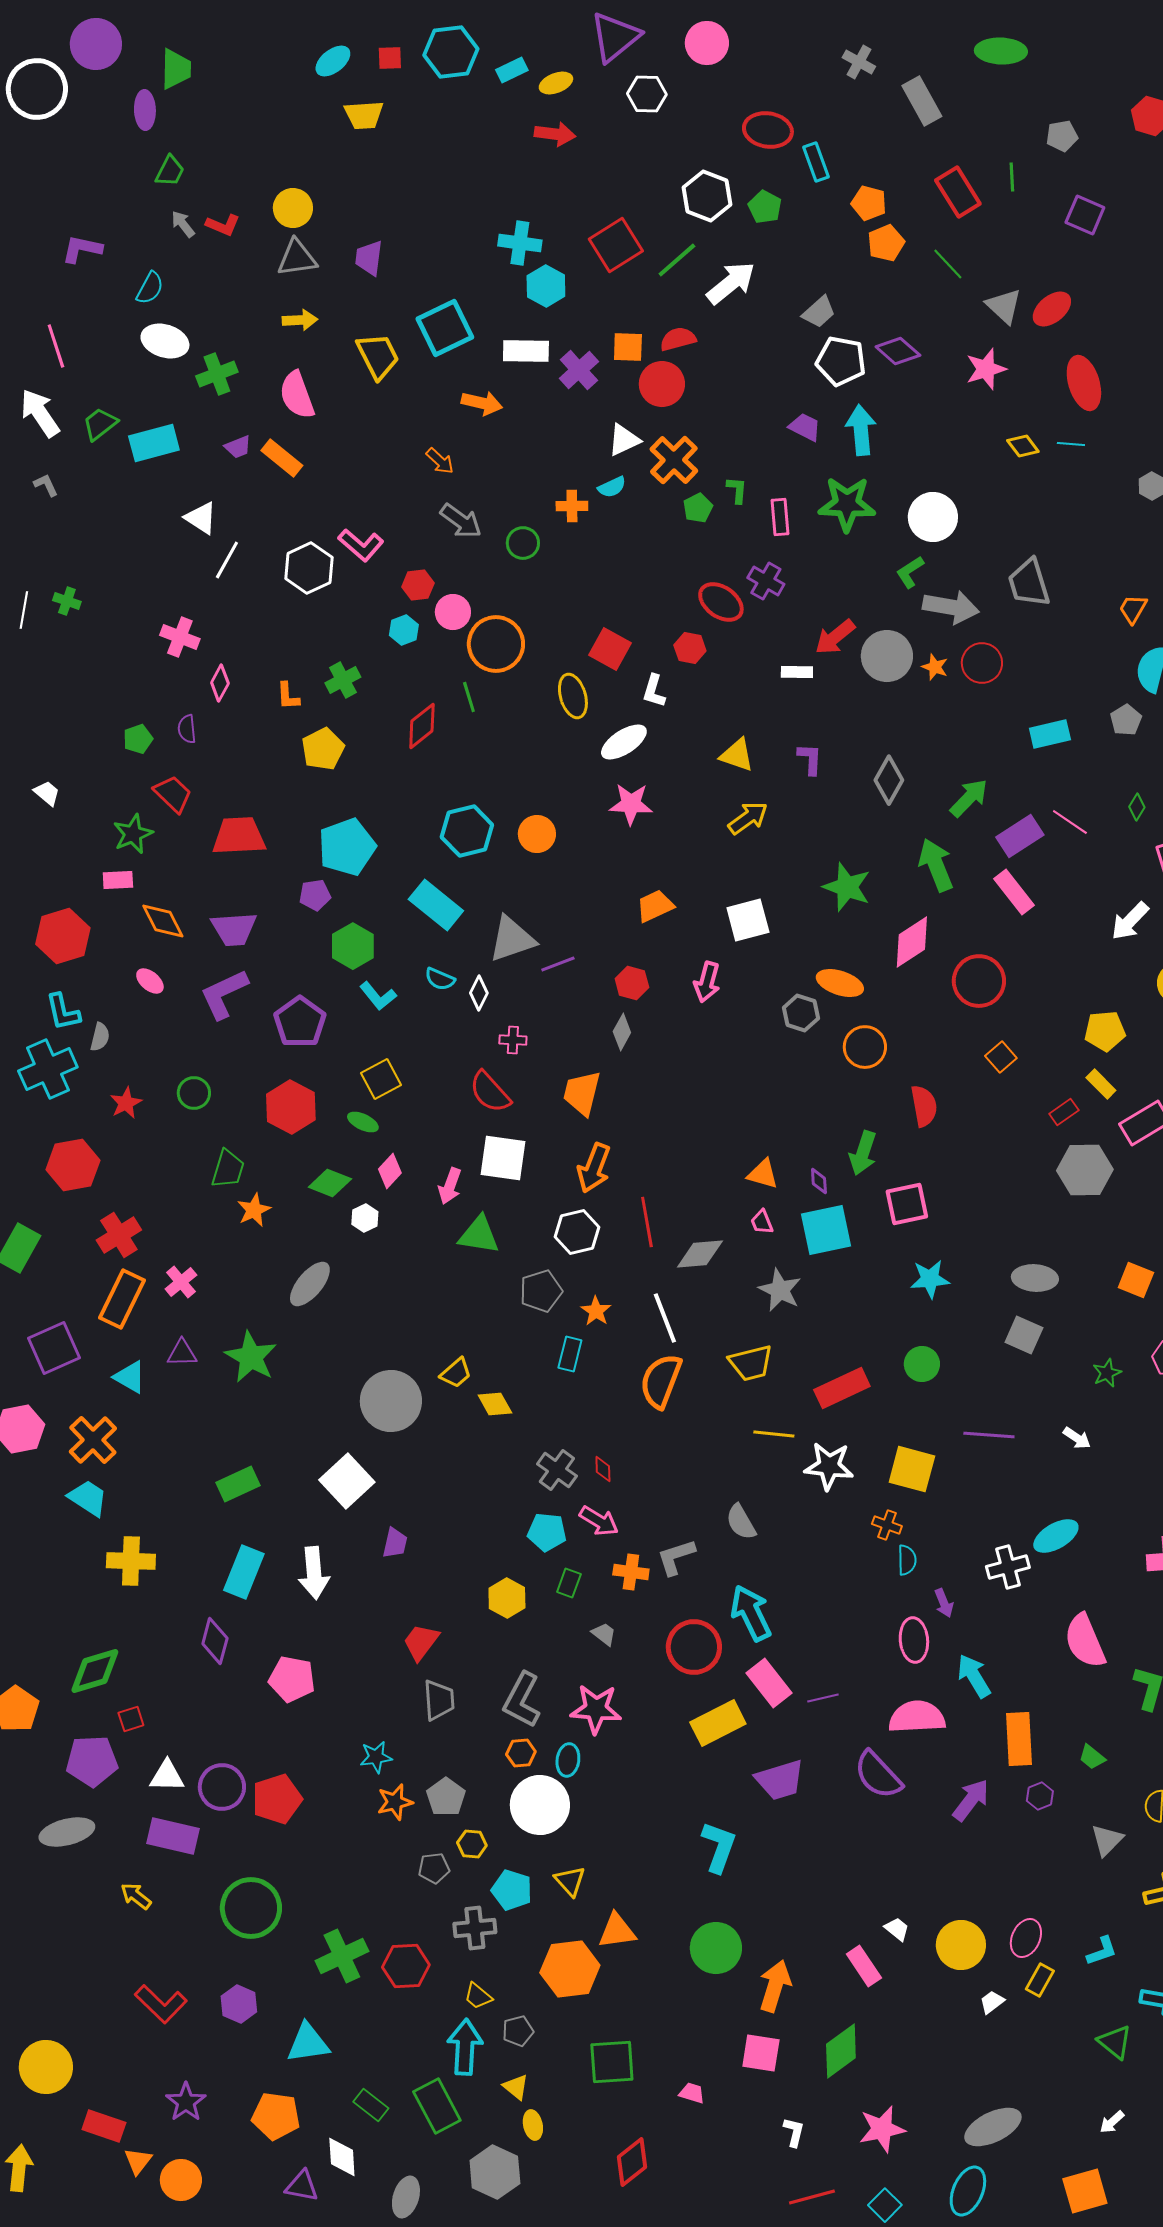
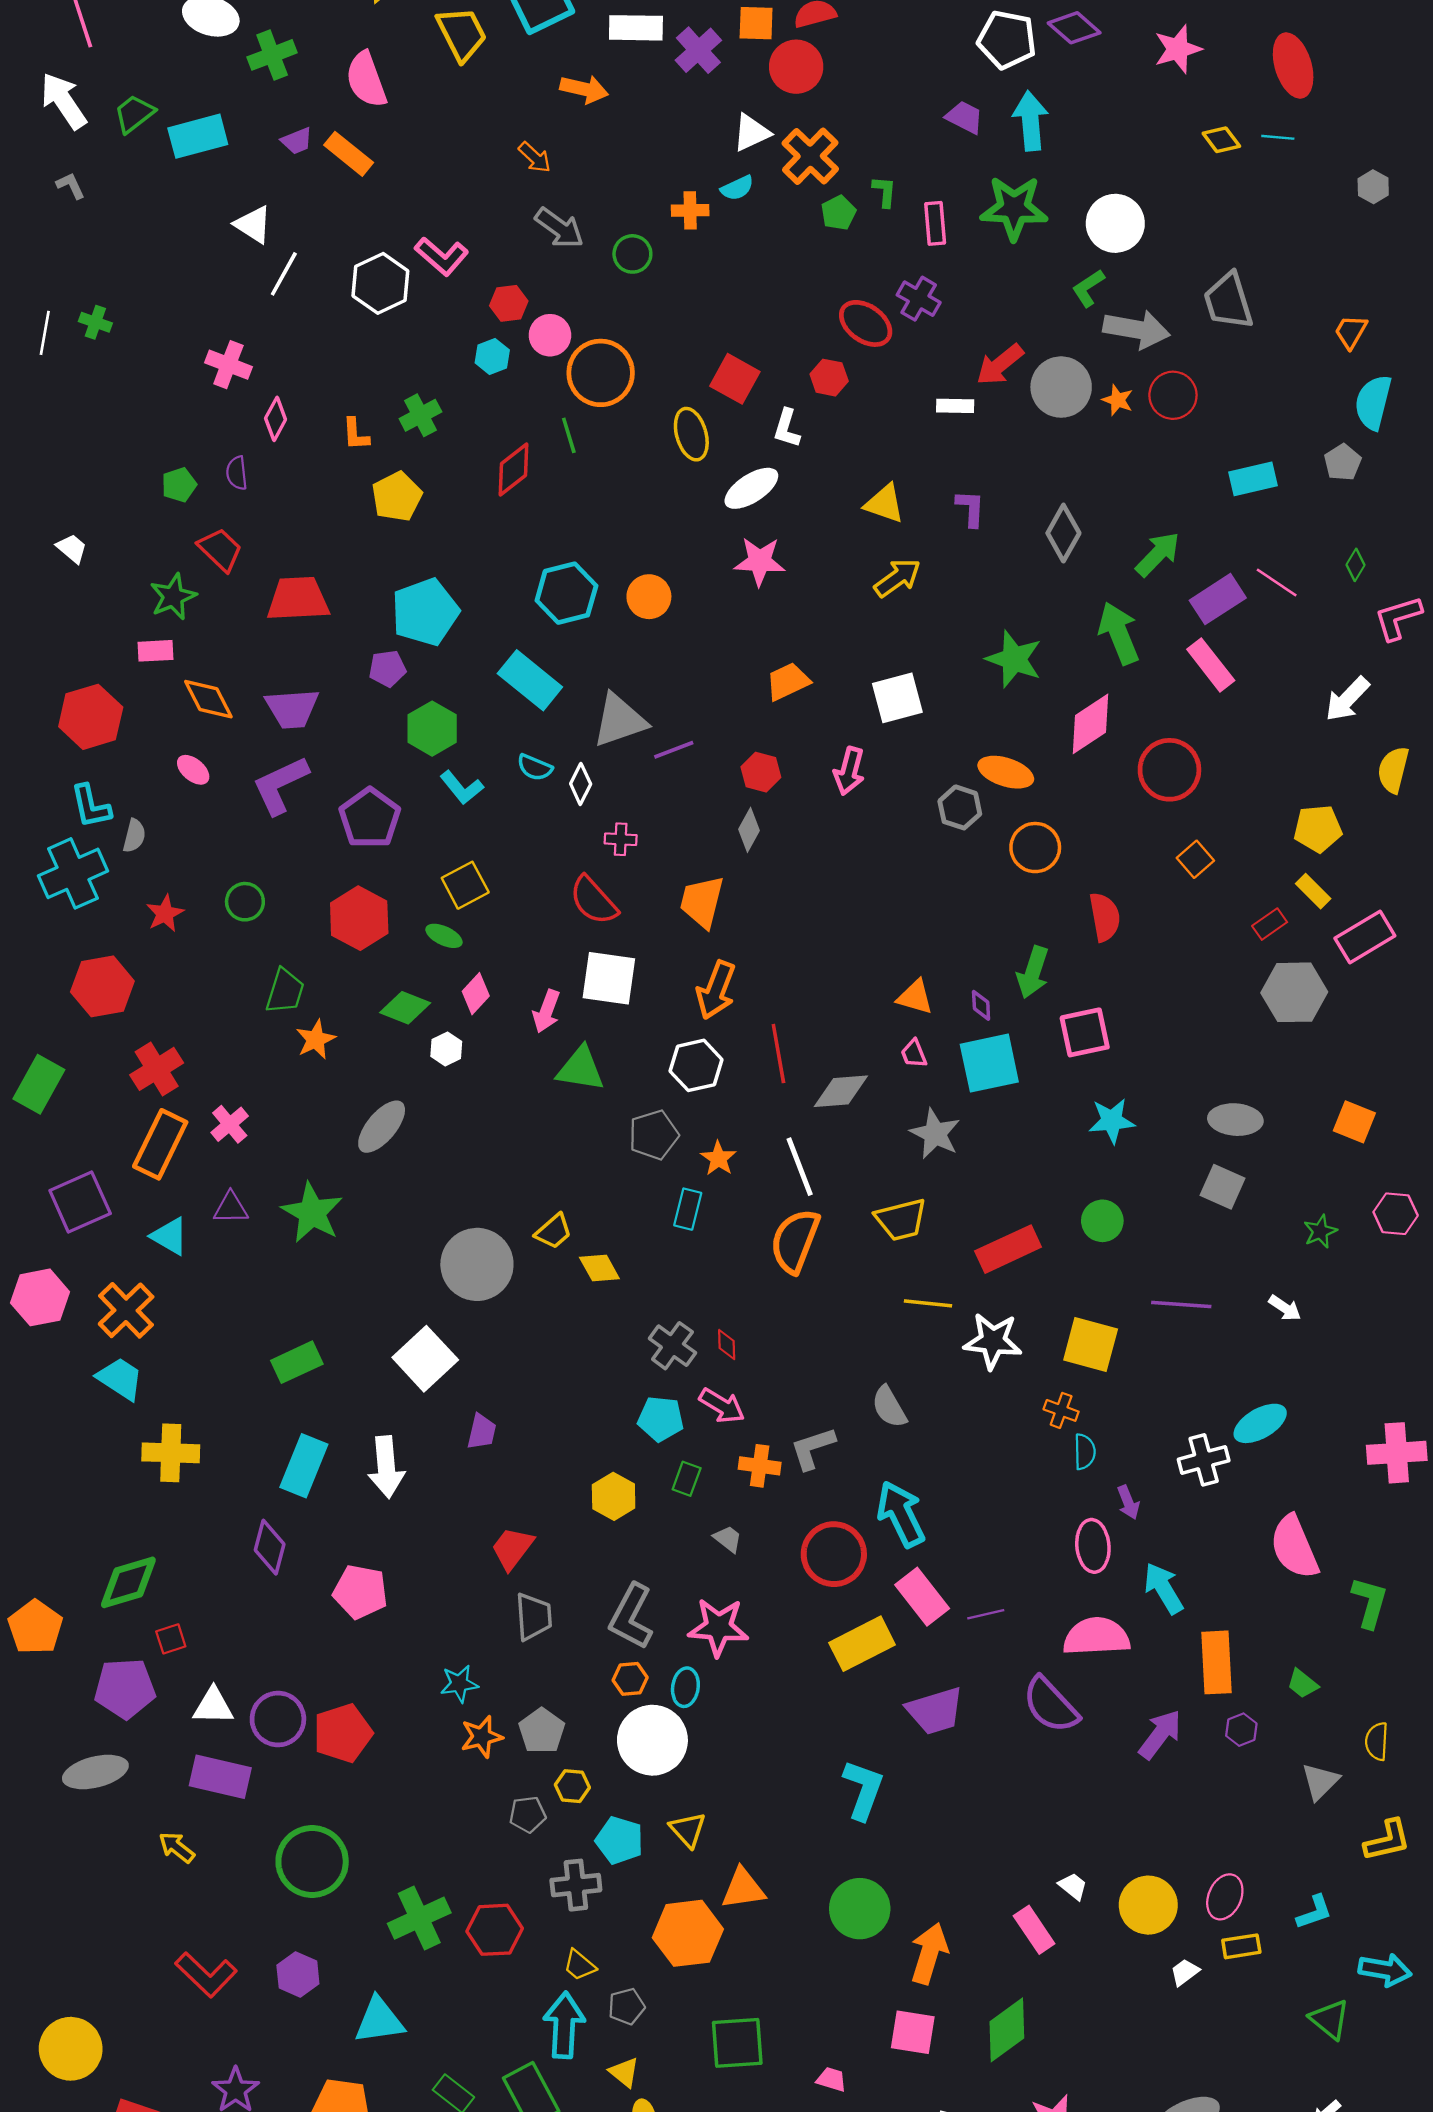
yellow rectangle: (1040, 1980) -> (1241, 1946), turned 52

